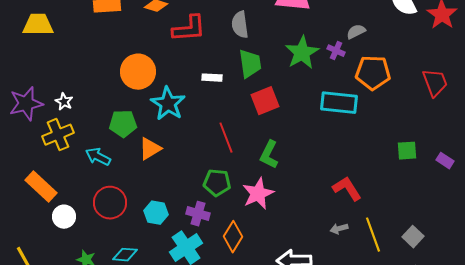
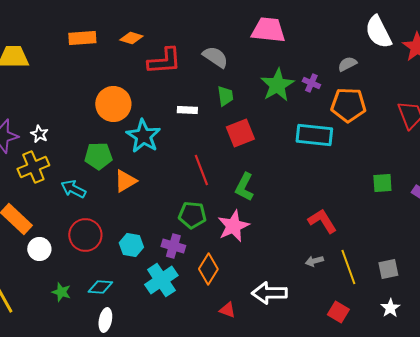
gray semicircle: (240, 25) -> (215, 57), turned 132
gray semicircle: (356, 32) -> (347, 64), moved
green trapezoid: (250, 64) -> (225, 96), size x0.7
gray square: (413, 237) -> (388, 269), turned 35

